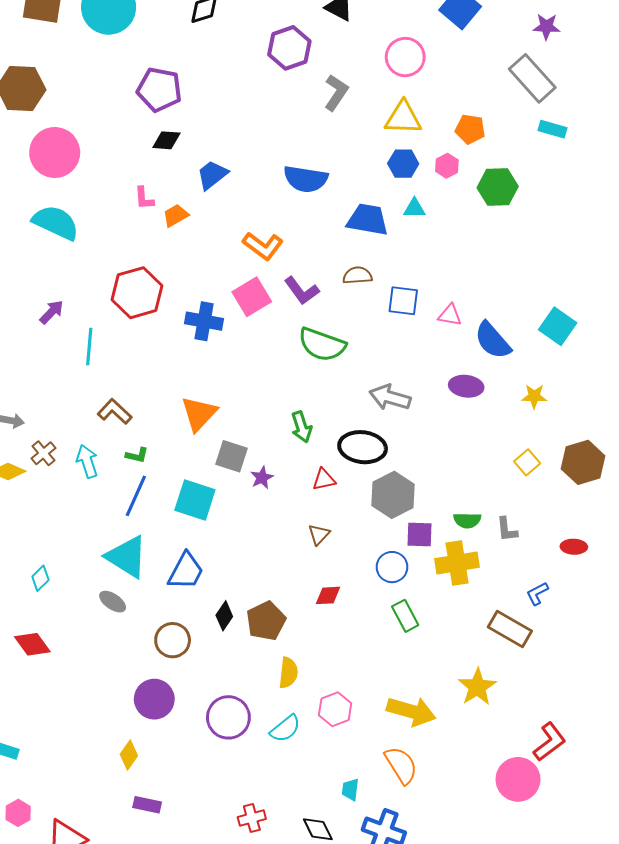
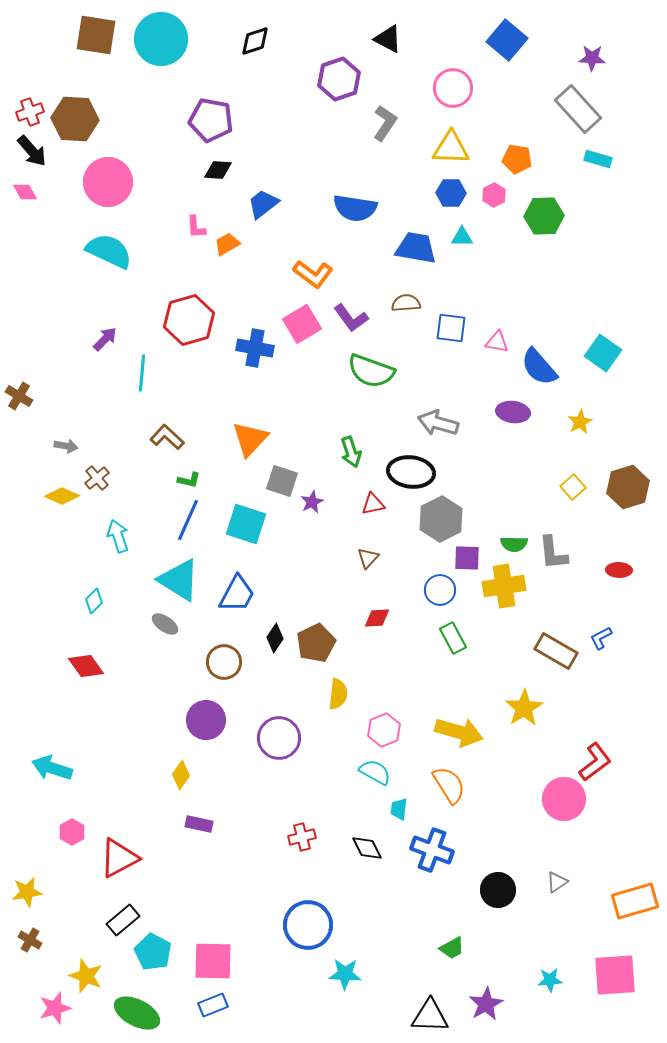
yellow star: (534, 396) -> (580, 422), turned -30
cyan arrow: (87, 461) -> (118, 536), moved
gray L-shape: (507, 529) -> (553, 553), size x1.4
blue L-shape: (537, 593) -> (601, 638), moved
cyan semicircle: (285, 729) -> (375, 772), moved, turned -112

